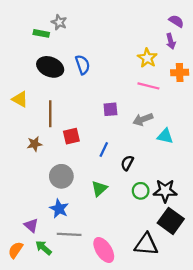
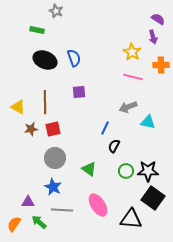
gray star: (59, 22) -> (56, 11), moved
yellow triangle: (20, 99) -> (18, 107), moved
purple square: (110, 109) -> (79, 92), moved
red square: (71, 136) -> (53, 129), moved
blue line: (104, 150) -> (105, 128), moved
green triangle: (99, 189) -> (89, 169), turned -42
purple triangle: (31, 225) -> (28, 202), turned -40
pink ellipse: (104, 250) -> (98, 205), moved

